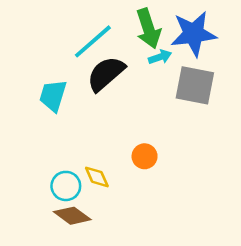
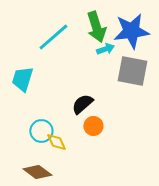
black semicircle: (106, 74) -> (82, 104), moved, size x0.7
cyan circle: (66, 186) -> (41, 131), moved

